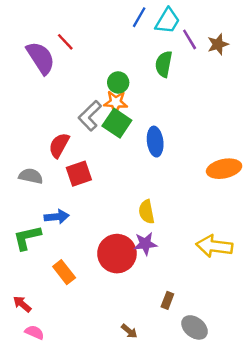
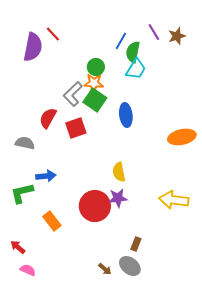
blue line: (139, 17) -> (121, 41), moved
cyan trapezoid: (167, 21) -> (136, 69), moved
purple semicircle: (41, 58) -> (33, 47), turned 44
red square: (79, 174) -> (76, 128), moved
gray ellipse: (195, 327) -> (130, 266), moved

